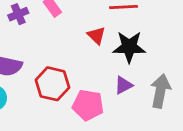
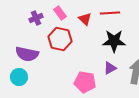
red triangle: (96, 35) -> (85, 19), moved
red hexagon: (52, 84) -> (60, 39), moved

